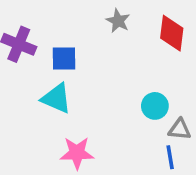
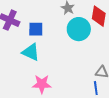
cyan circle: (155, 106) -> (79, 29), moved, size x1.5

